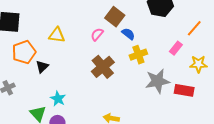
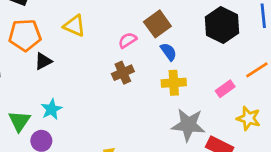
brown cross: (103, 67) -> (123, 73), moved, size x0.7

